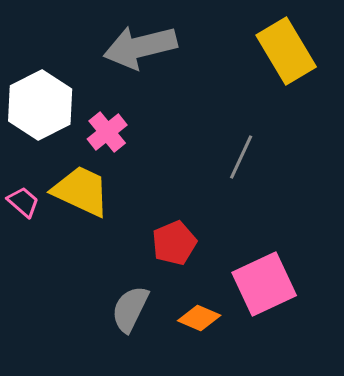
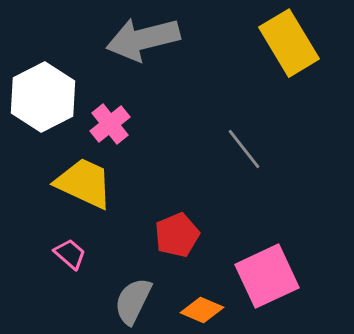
gray line: (241, 157) -> (244, 149), turned -63
pink trapezoid: (23, 202) -> (70, 254), moved

